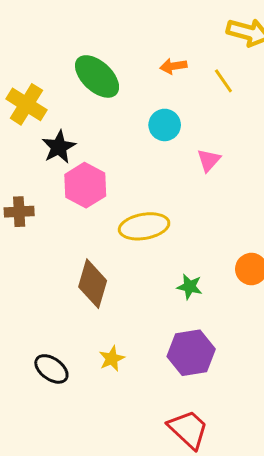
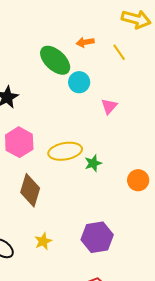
green ellipse: (97, 76) -> (55, 60), moved
pink hexagon: (85, 185) -> (19, 142), moved
green star: (190, 287) -> (93, 163), moved, turned -30

